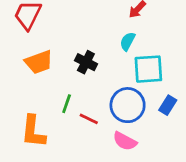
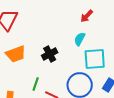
black cross: (86, 62) -> (50, 54), turned 35

